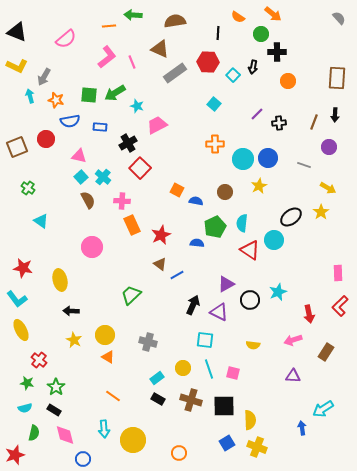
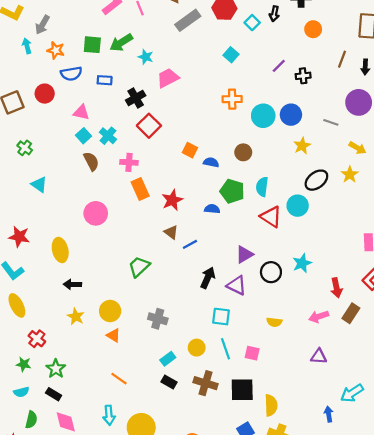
brown line: (314, 122) -> (342, 59), moved
purple circle: (329, 147) -> (359, 102), size x1.5
yellow star: (259, 186) -> (302, 146), moved
green pentagon: (215, 227) -> (232, 191), turned -30
brown rectangle: (326, 352) -> (351, 313), moved

